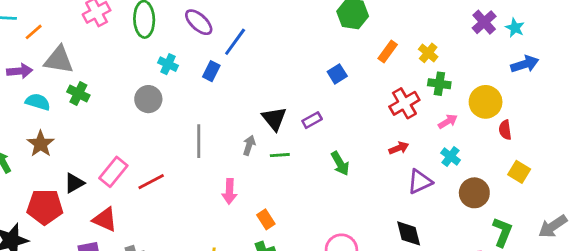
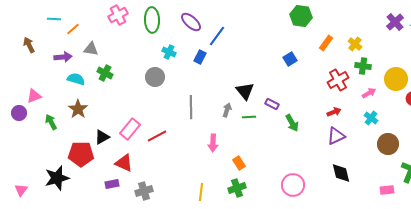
gray triangle: (59, 60) -> (91, 49), size x0.7
purple rectangle: (312, 120) -> (272, 104), moved, turned 56
purple triangle: (420, 182) -> (336, 136), moved

